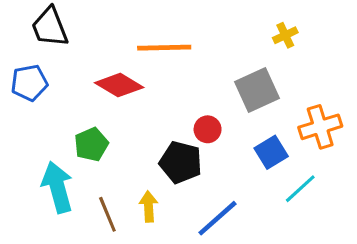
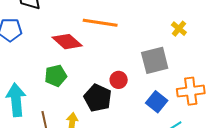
yellow cross: (285, 35) -> (179, 29), turned -35
green pentagon: (91, 144) -> (56, 76), moved
blue square: (271, 152) -> (157, 102), turned -30

